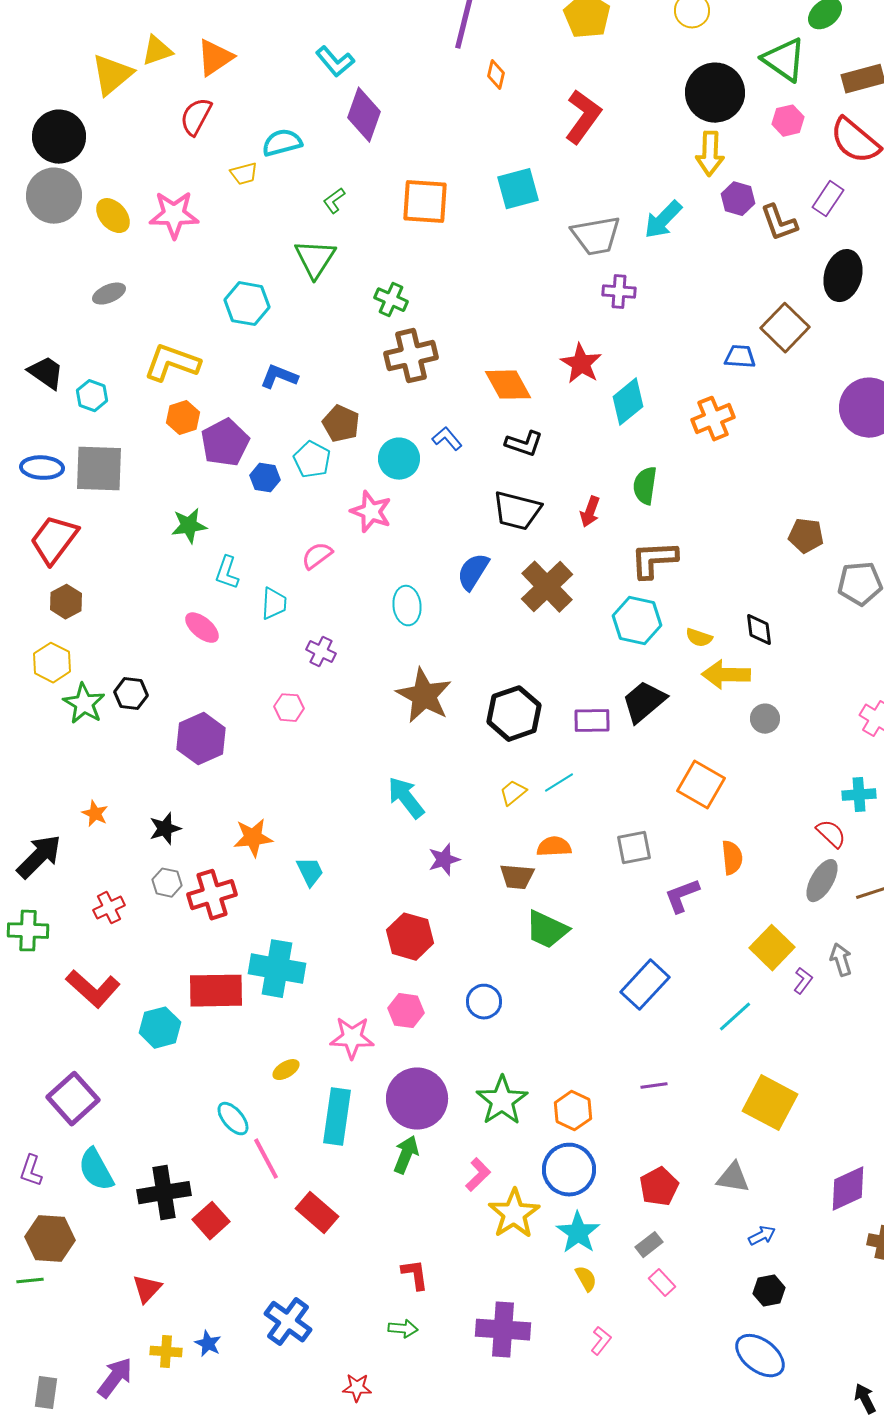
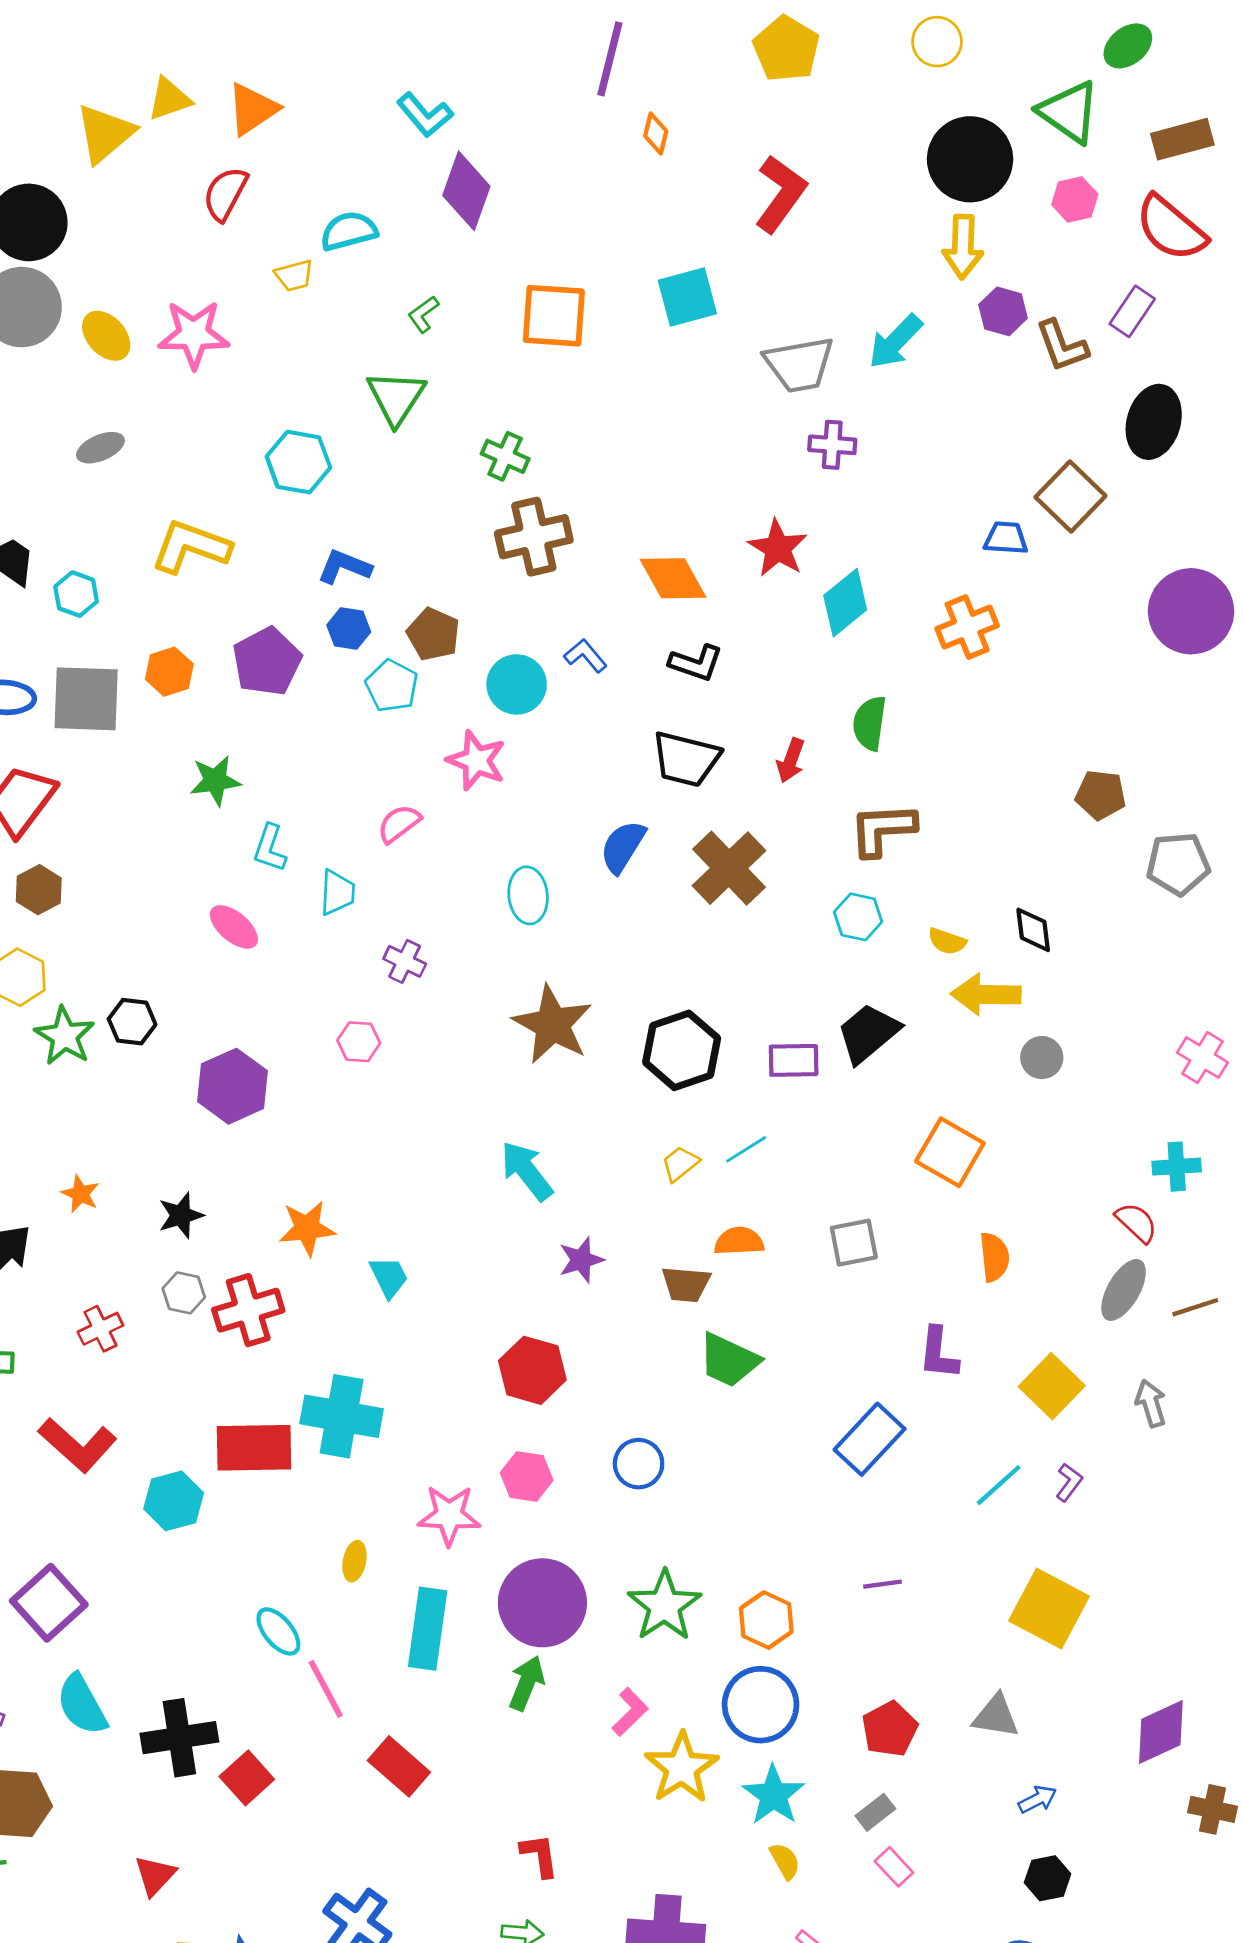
orange hexagon: (183, 418) -> (169, 672), moved
blue hexagon: (265, 478) -> (349, 628), moved
cyan hexagon: (637, 621) -> (858, 917), size x0.7
purple L-shape: (682, 896) -> (938, 1353), moved, turned -63
purple L-shape: (803, 981) -> (1069, 1482), moved
yellow ellipse: (286, 1070) -> (354, 1561), turned -48

